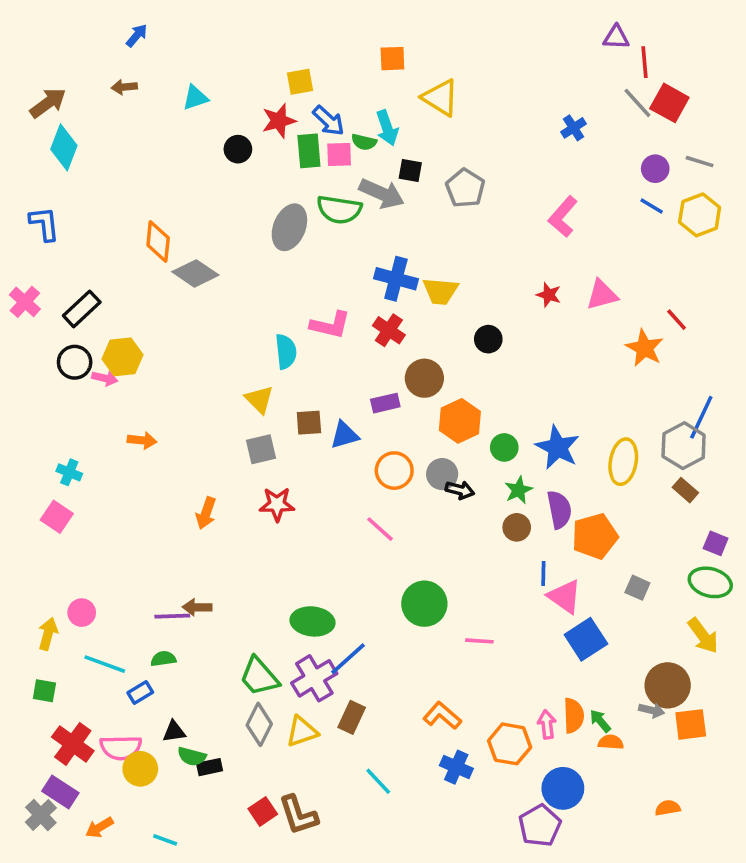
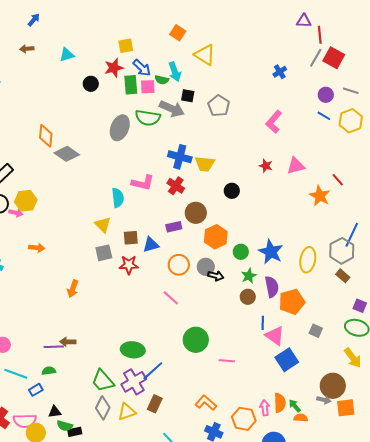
orange square: (392, 59) -> (178, 33), turned 35
gray line: (637, 103) -> (316, 58), turned 72
red star: (277, 504) -> (129, 265), moved

